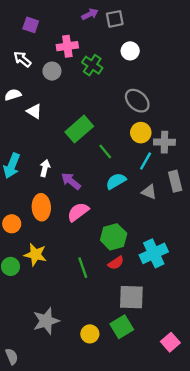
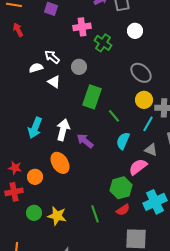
white arrow: (22, 59) -> (52, 57), moved
gray circle: (52, 71) -> (79, 67), moved
green rectangle: (79, 129) -> (92, 97), turned -30
white arrow: (45, 168) -> (63, 130), size x1.5
cyan semicircle: (116, 181) -> (123, 141), turned -36
orange ellipse: (41, 207) -> (60, 163), turned -30
pink semicircle: (78, 212) -> (138, 167), moved
yellow star: (35, 255) -> (57, 216), moved

